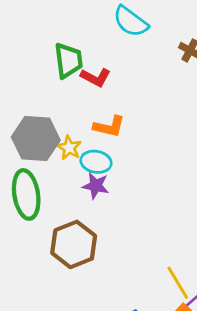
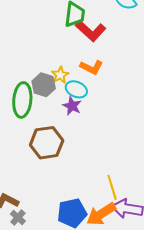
red L-shape: (96, 77) -> (91, 31), size x1.4
gray hexagon: (36, 139) -> (44, 85), moved, size x0.7

